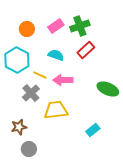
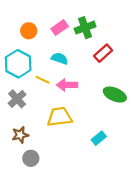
red rectangle: (86, 50) -> (103, 53), moved
gray cross: (31, 93) -> (17, 99), moved

